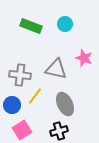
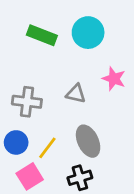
cyan circle: (65, 24) -> (88, 33), size x1.5
gray triangle: (56, 69) -> (76, 94), size x0.7
yellow line: (35, 96) -> (47, 148), moved

